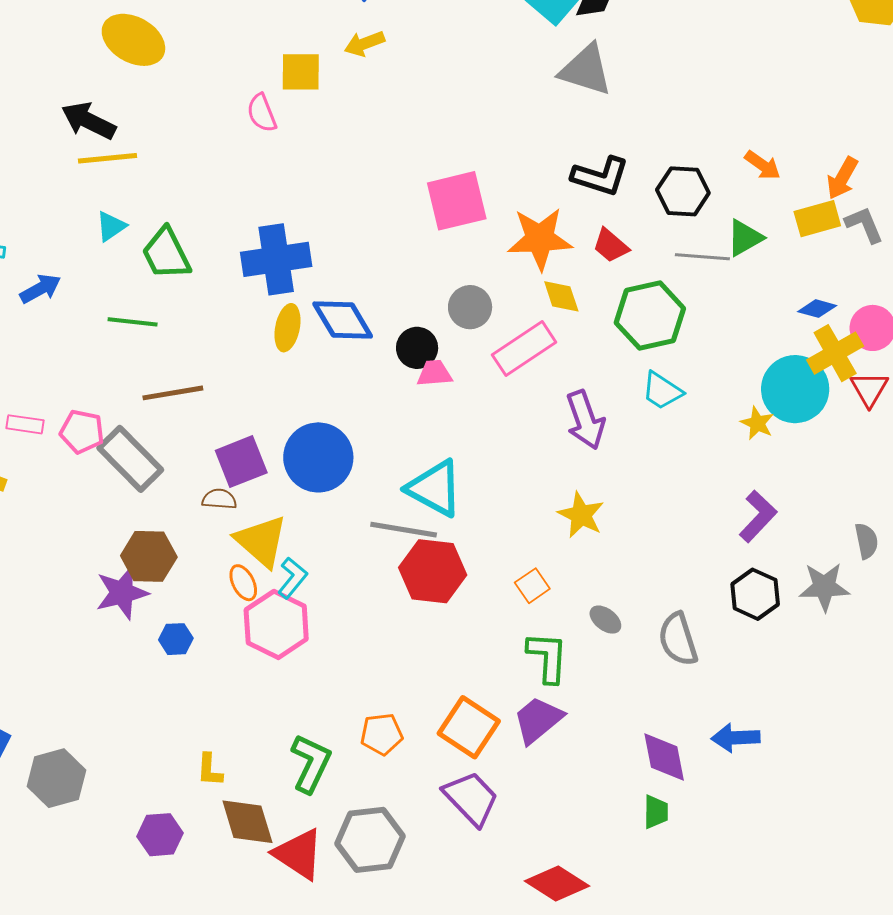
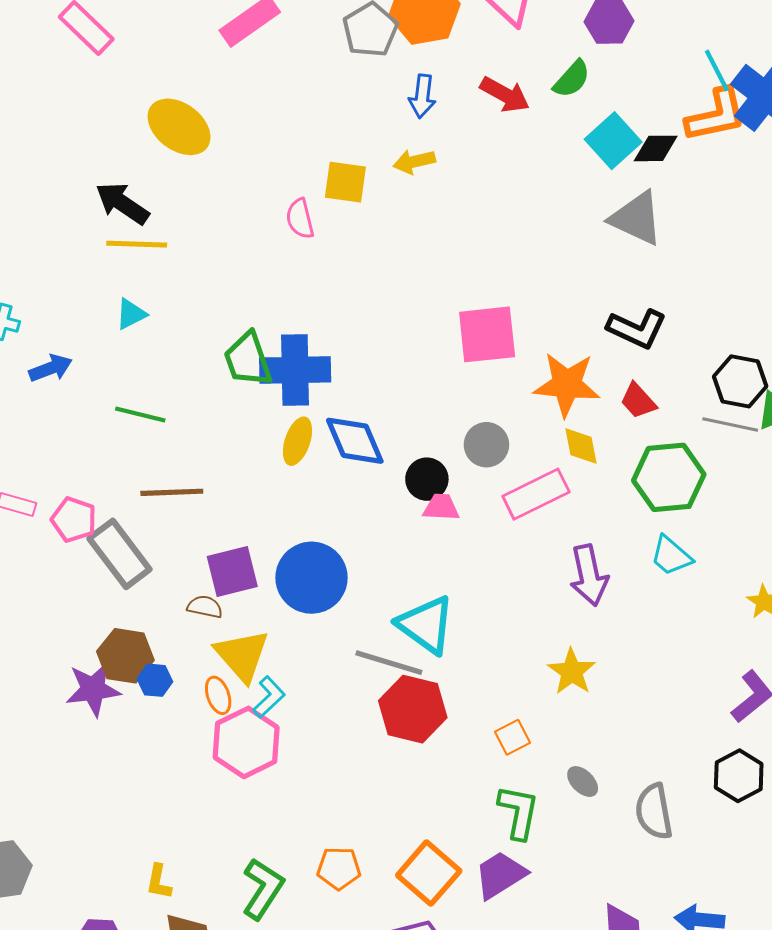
black hexagon: (683, 191) -> (740, 381), moved
green trapezoid: (166, 254) -> (248, 359), moved
blue hexagon: (176, 639) -> (155, 680), moved

